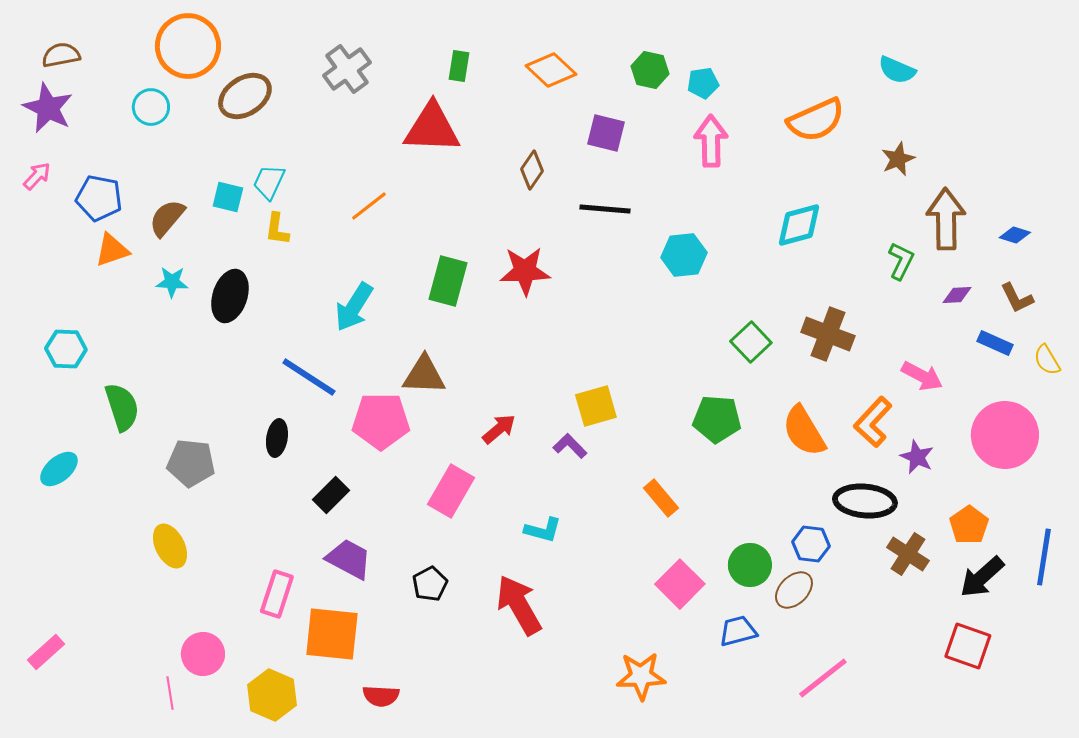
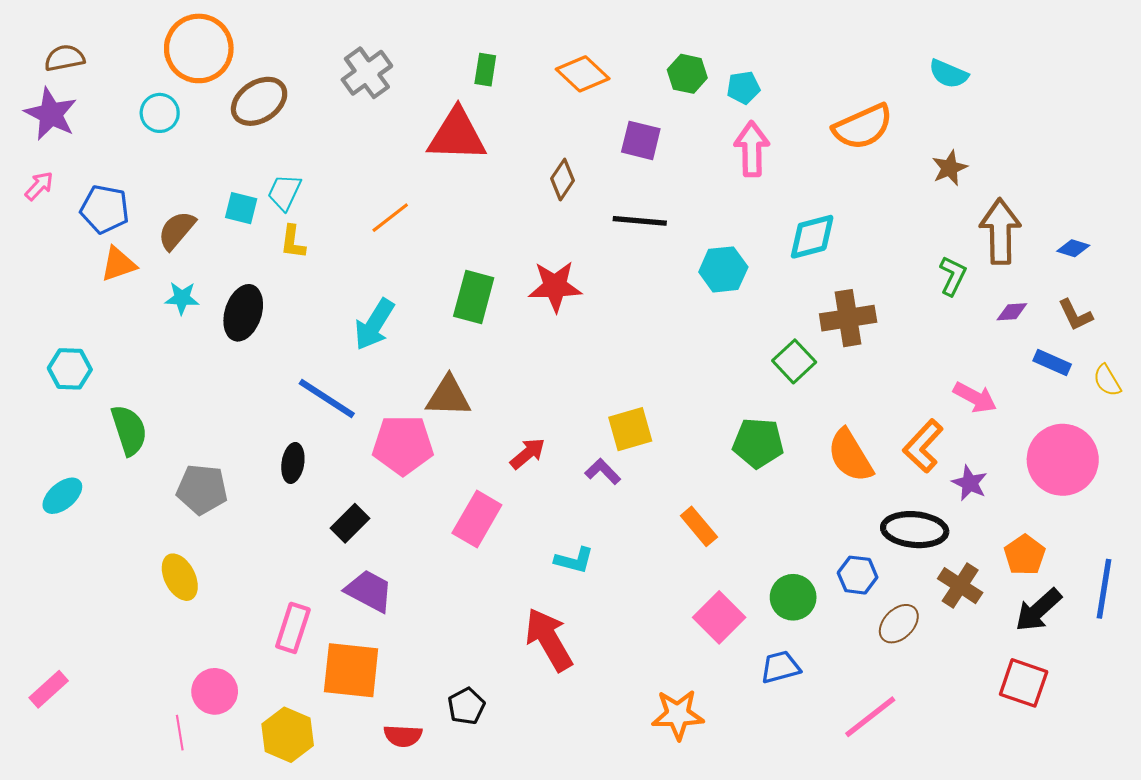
cyan diamond: (799, 225) -> (812, 237), moved
brown cross: (828, 334) -> (848, 318), moved, turned -30
black pentagon: (430, 584) -> (466, 706), moved
brown ellipse: (794, 590) -> (899, 624), moved

